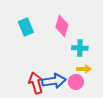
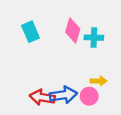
cyan cross: (80, 48) -> (94, 38), moved
red arrow: (36, 83) -> (42, 97), turned -65

